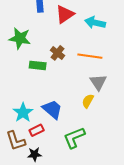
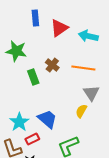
green rectangle: (38, 65) -> (33, 77), turned 63

